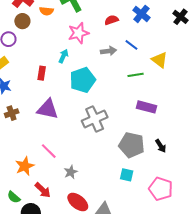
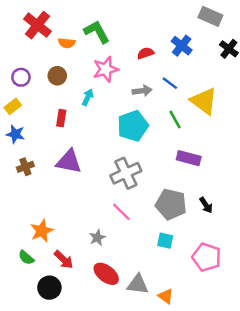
brown circle: (22, 21) -> (57, 76), moved
yellow triangle: (160, 60) -> (204, 101), size x1.4
green line: (136, 75) -> (175, 119), turned 70
cyan pentagon: (83, 80) -> (133, 126), moved
pink line: (49, 151) -> (121, 212), moved
green semicircle: (14, 197) -> (26, 258), moved

